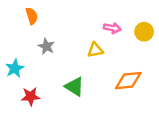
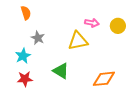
yellow triangle: (95, 50) -> (78, 41), size x1.5
cyan star: (15, 68) -> (23, 56), moved
orange diamond: (128, 81) -> (104, 79), moved

